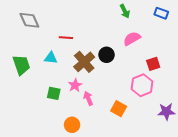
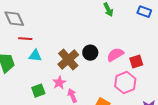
red line: (66, 38) -> (25, 39), moved
pink semicircle: (132, 39) -> (115, 55), moved
green square: (54, 93) -> (38, 91), turned -32

